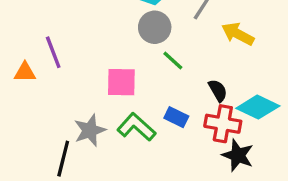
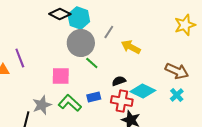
gray circle: (155, 27) -> (81, 43), size x1.4
black semicircle: (218, 90) -> (119, 81), turned -80
blue rectangle: (176, 117) -> (94, 97), turned -40

